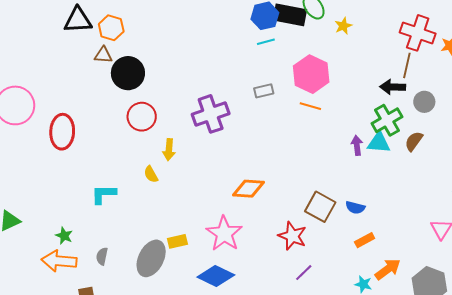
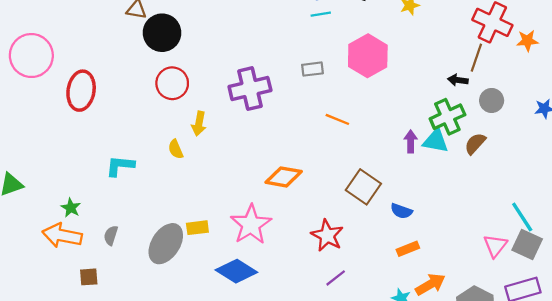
black arrow: (393, 87) -> (458, 80), size x0.7
orange line: (310, 106) -> (337, 119), moved
brown square: (320, 207) -> (363, 187), moved

